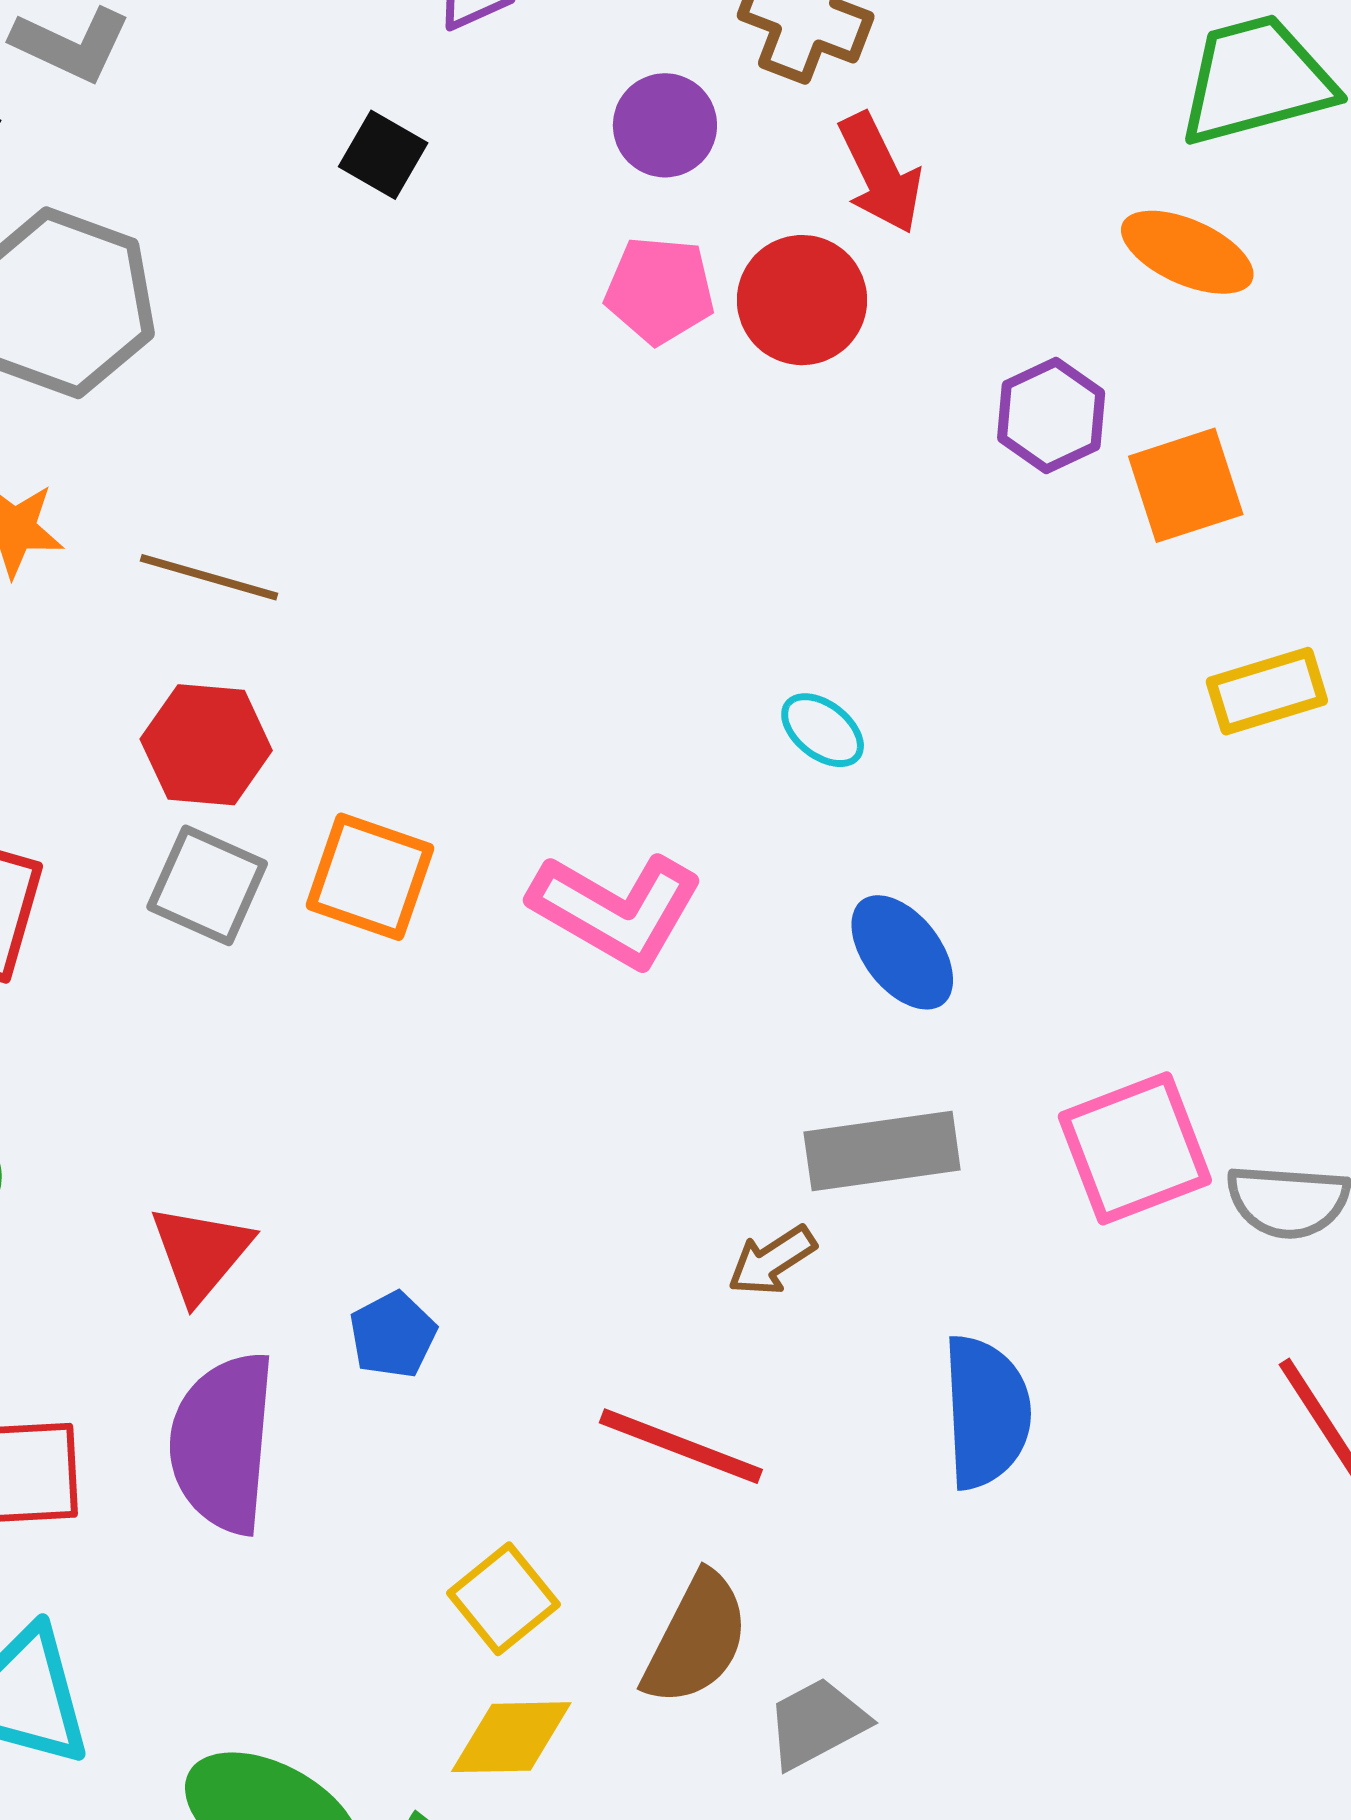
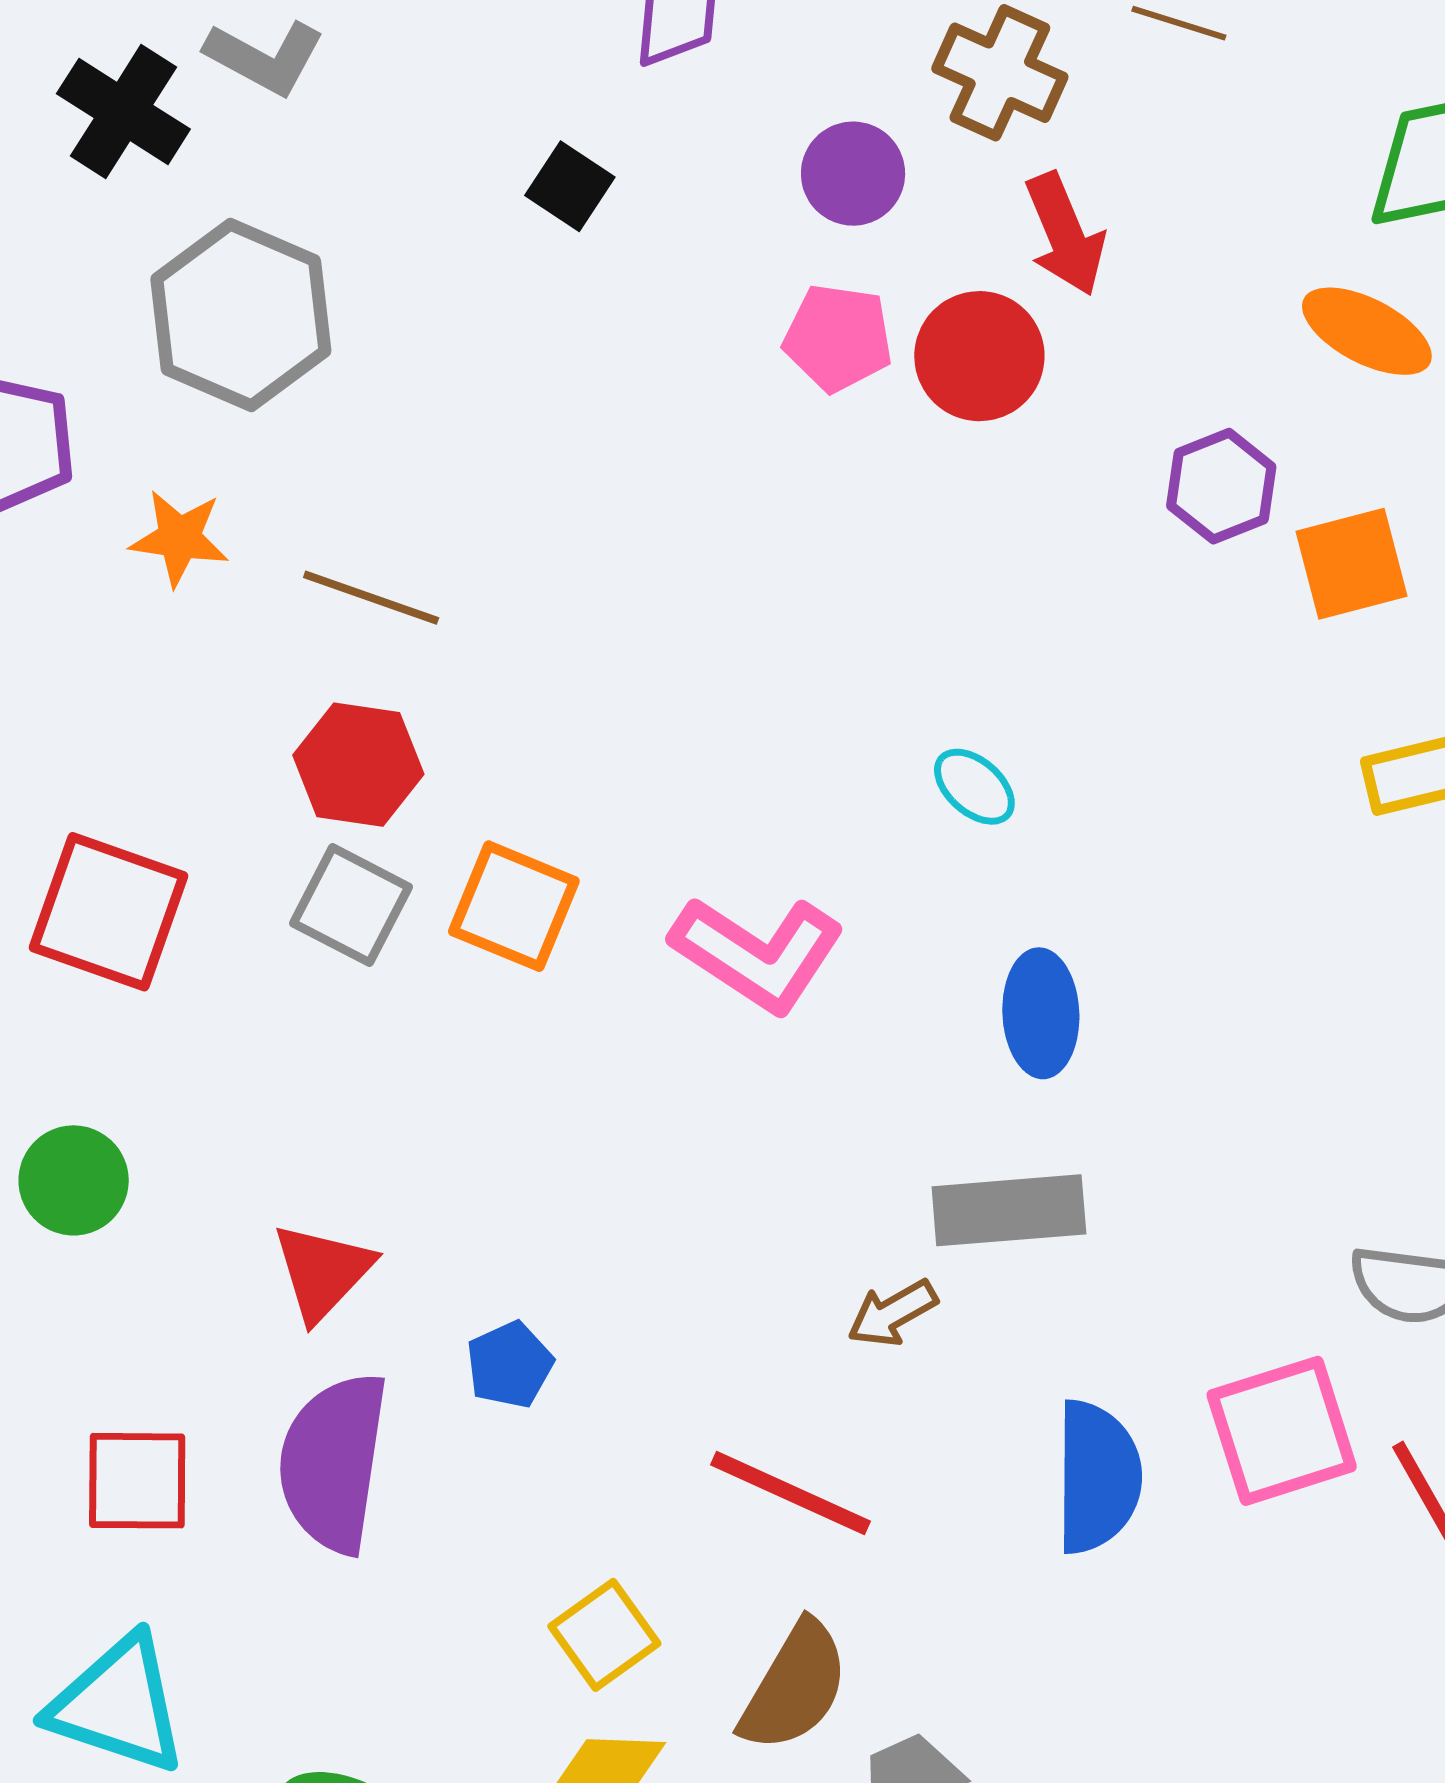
blue ellipse: (902, 952) -> (1041, 1013), turned 32
pink square: (1135, 1148) -> (1282, 1431), moved

